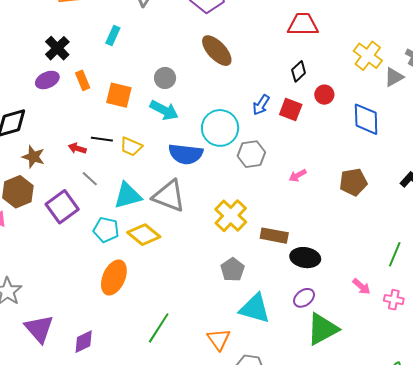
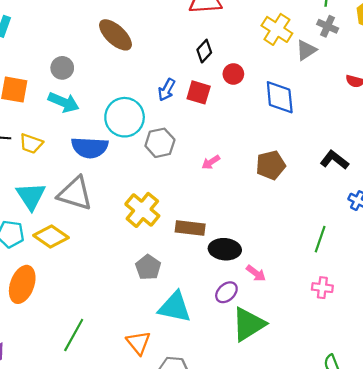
cyan triangle: (128, 196) -> (31, 196), turned -44
pink arrow: (361, 286) -> (256, 273), moved

